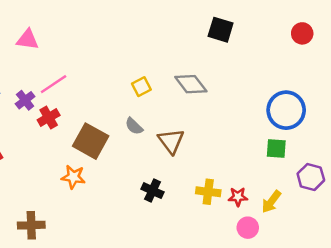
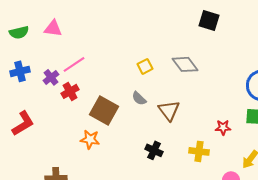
red star: (238, 197) -> (223, 127), moved

